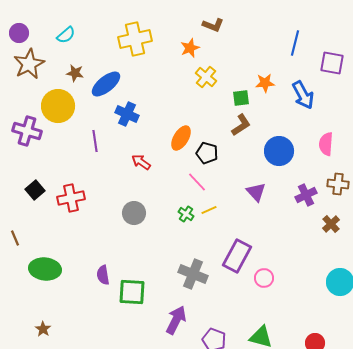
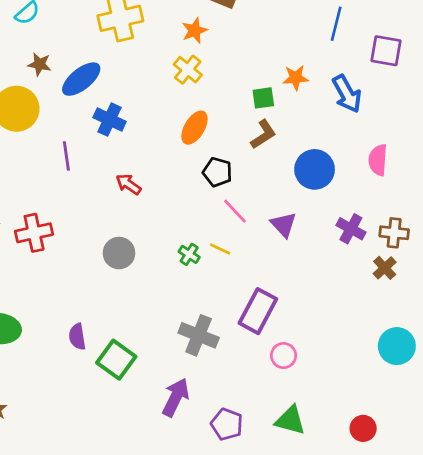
yellow cross: (206, 77) -> (188, 70), moved
orange ellipse: (181, 138) -> (195, 128), moved
pink line: (197, 182) -> (235, 211), moved
brown cross: (338, 184) -> (394, 233), moved
purple cross: (306, 195) -> (351, 229), turned -35
yellow line: (209, 210) -> (220, 249), turned 49
pink circle: (264, 278) -> (284, 356), moved
green square: (132, 292) -> (116, 360), turned 32

